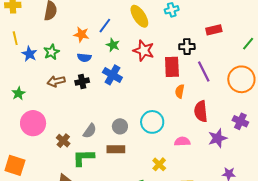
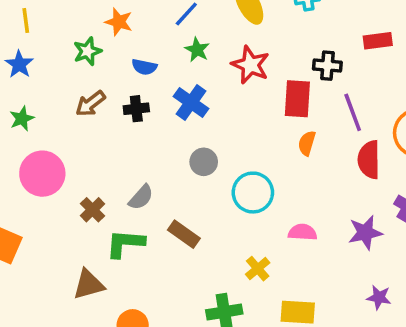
orange star: (81, 34) -> (119, 22), moved
blue star: (29, 54) -> (19, 64), moved
brown arrow: (56, 81) -> (90, 104), turned -30
red semicircle: (201, 111) -> (369, 160), moved
gray circle: (120, 126) -> (204, 162), moved
brown rectangle: (116, 149) -> (184, 234), turned 30

